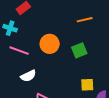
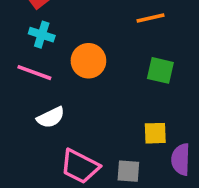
cyan cross: (10, 28) -> (42, 35), moved
green square: (79, 50) -> (160, 70), moved, turned 35

